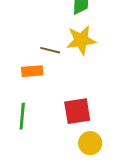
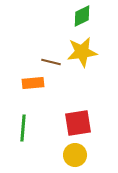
yellow circle: (90, 143) -> (75, 155), moved

